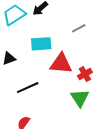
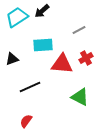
red cross: (85, 74) -> (86, 58), moved
green triangle: (80, 98) -> (80, 97), turned -30

